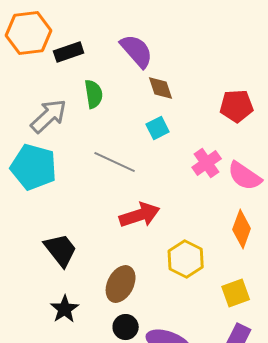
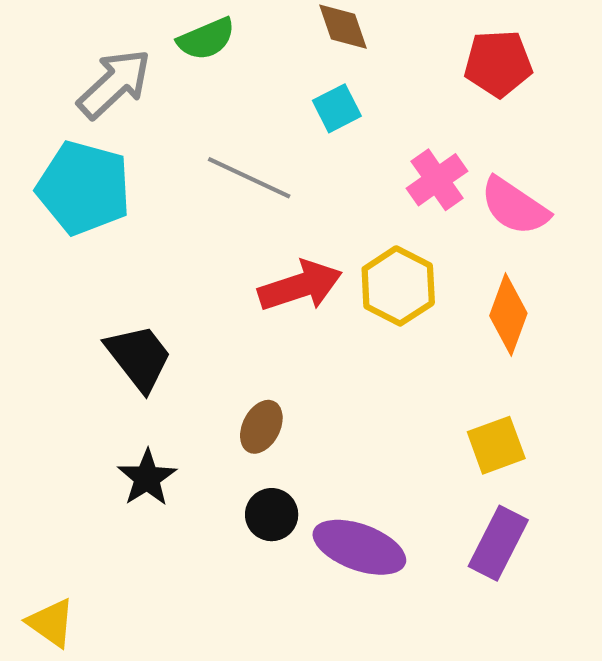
green semicircle: (94, 94) -> (206, 39), turned 76
yellow hexagon: (186, 259) -> (398, 286), moved
brown ellipse: (121, 284) -> (261, 427), size x0.7

